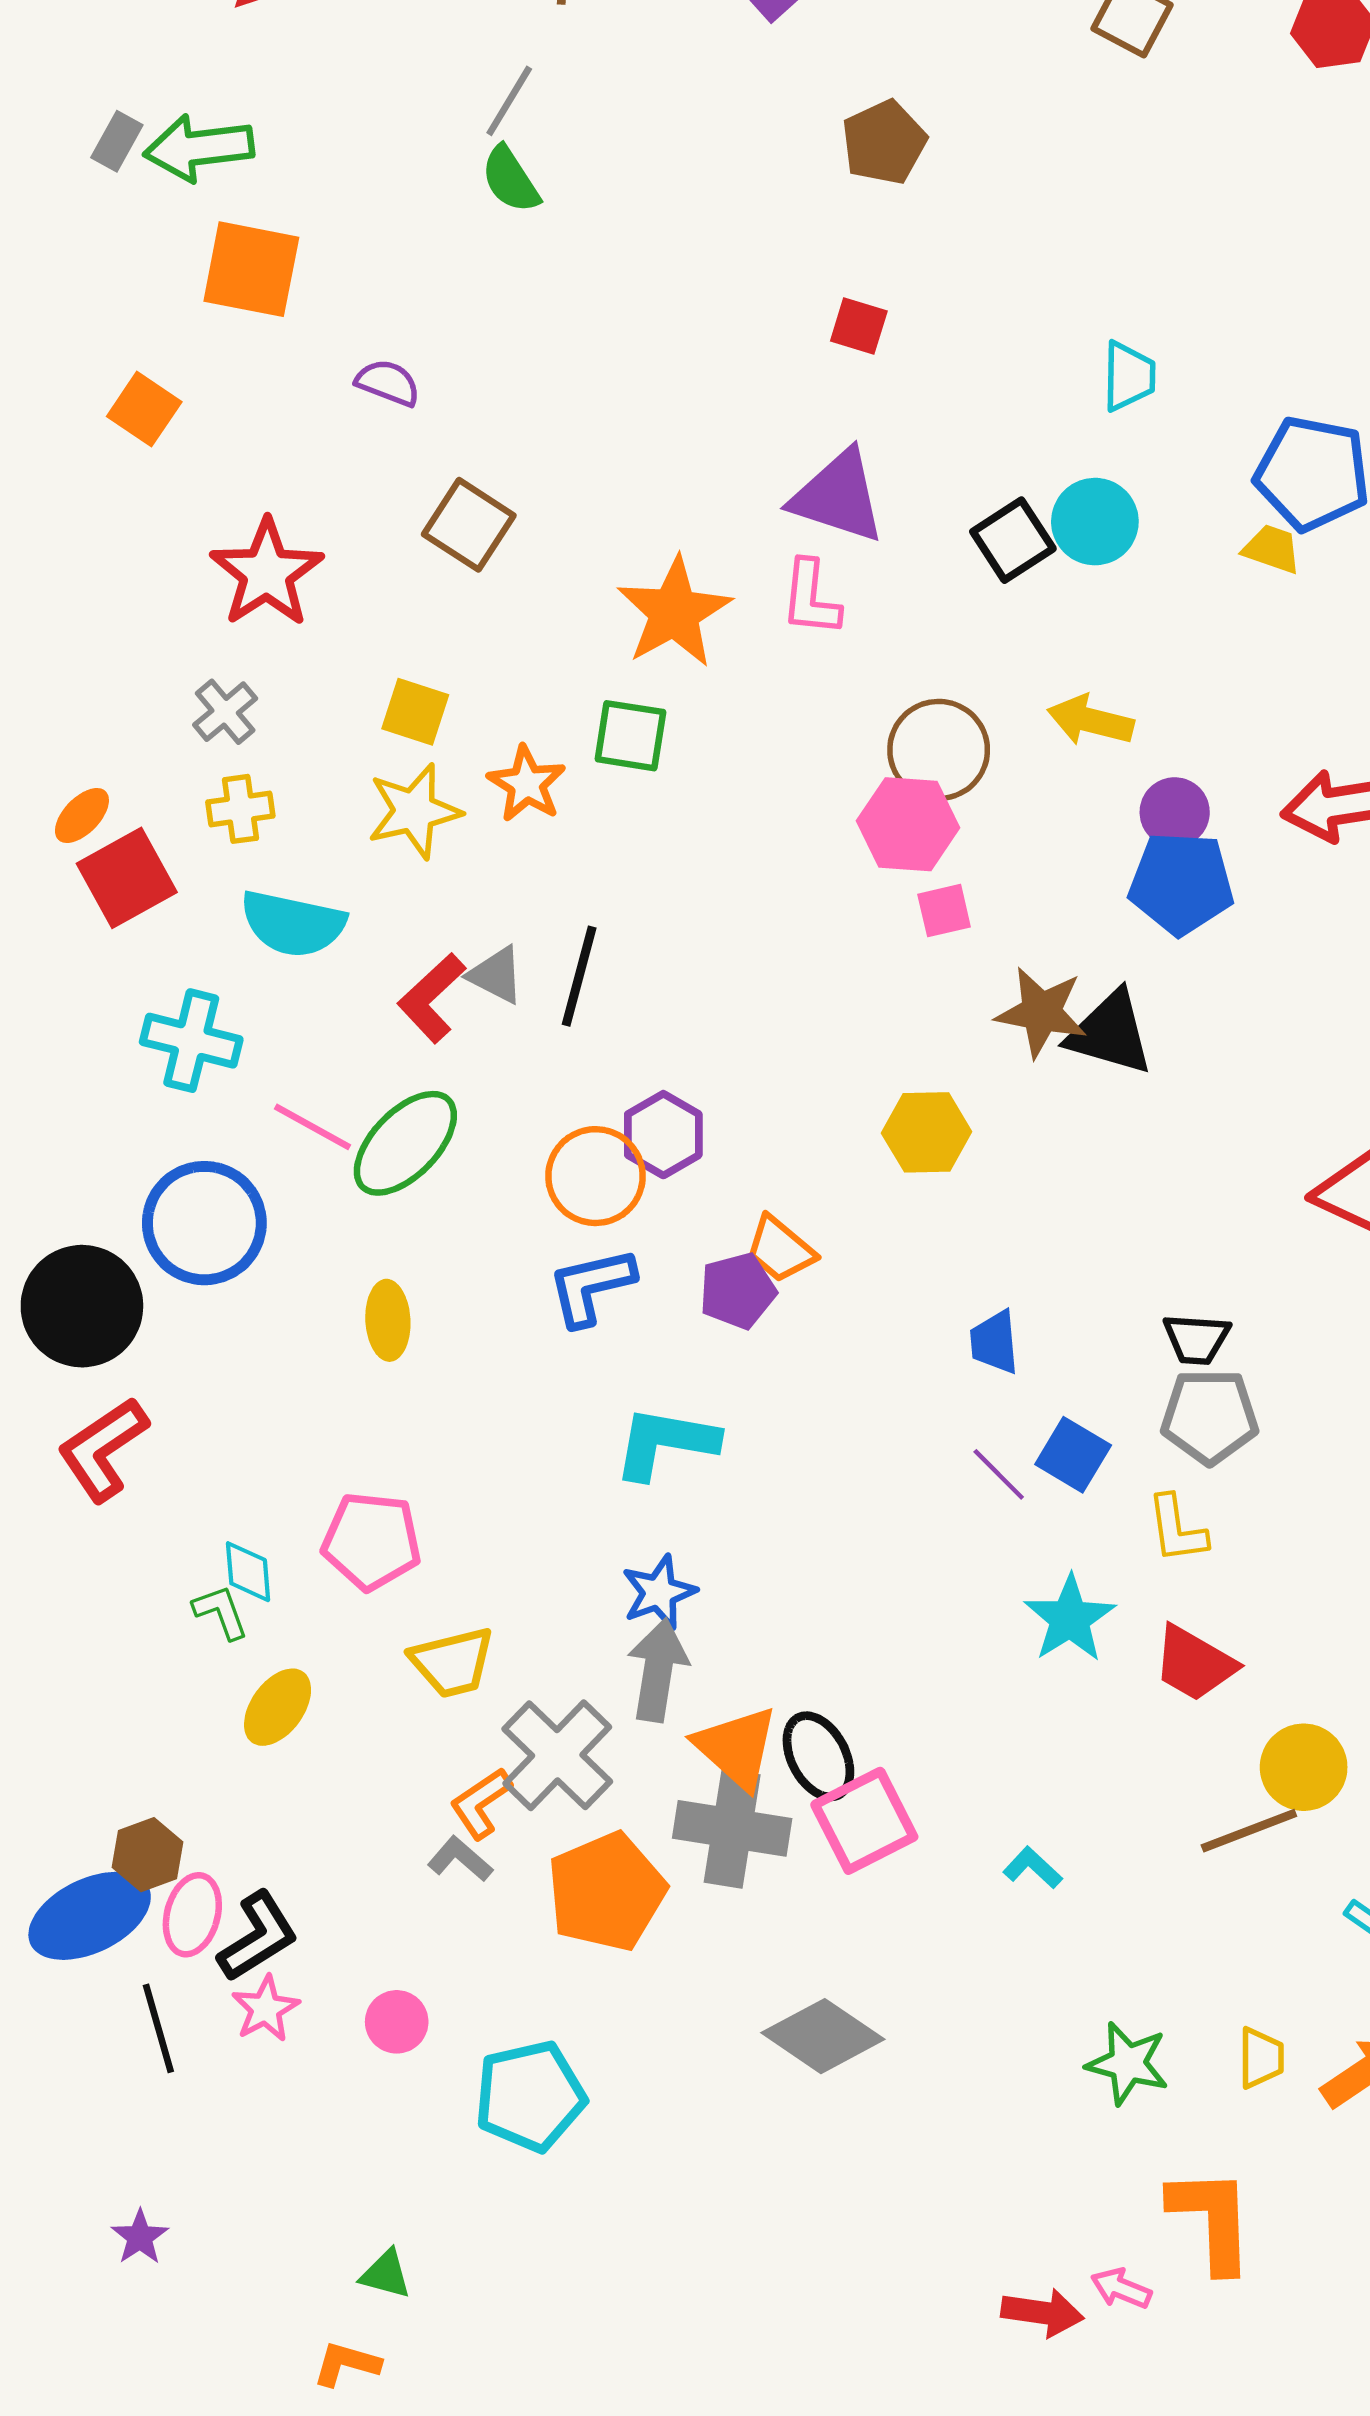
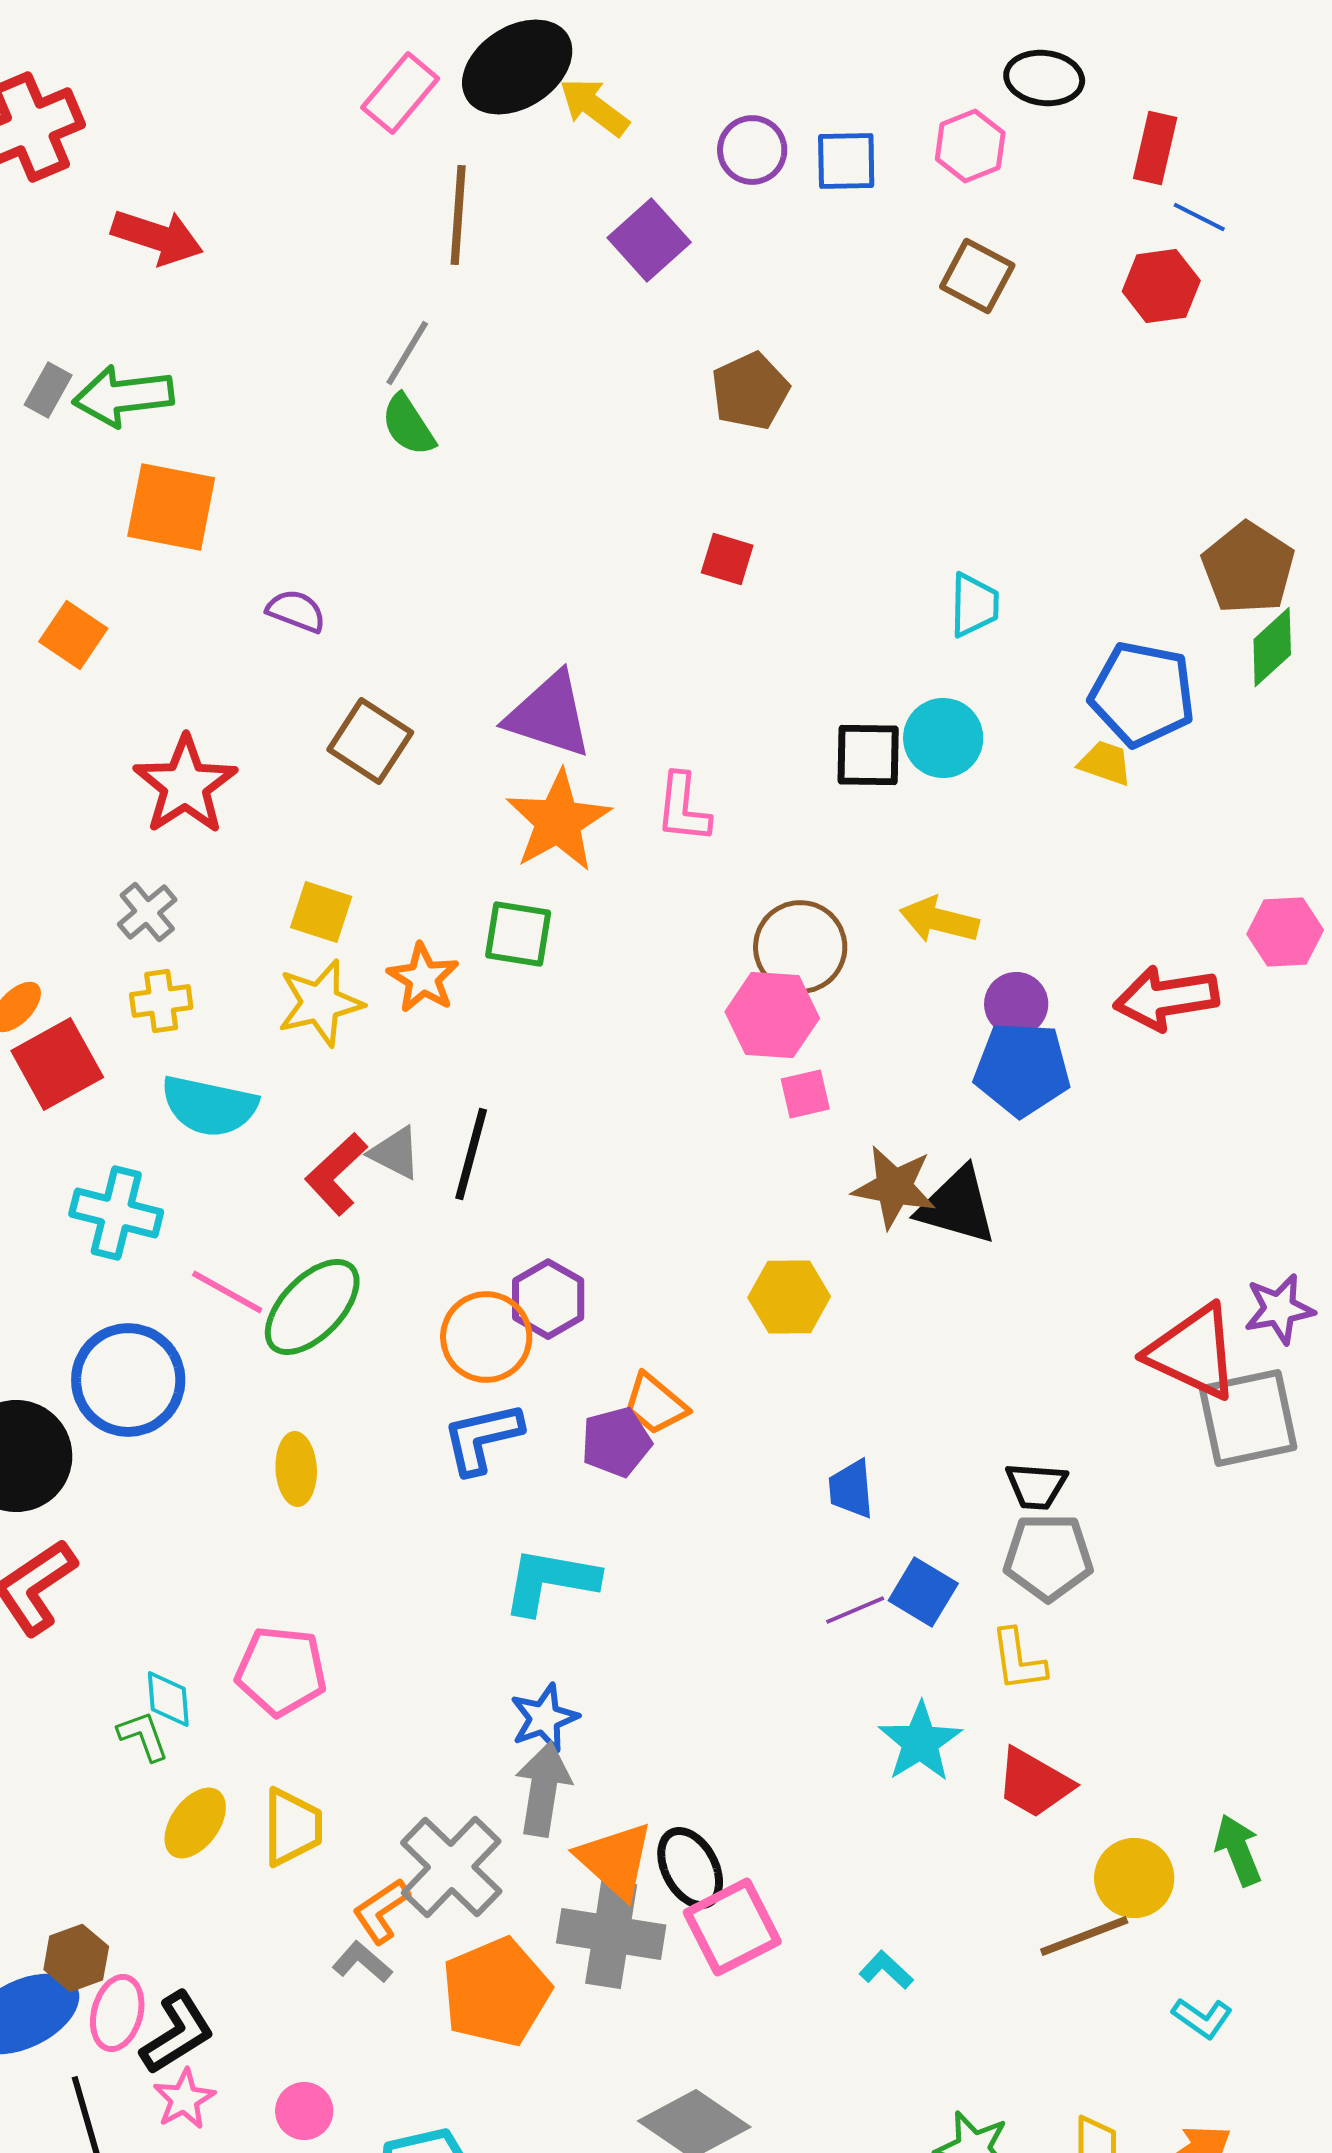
purple triangle: (838, 496) -> (549, 715), moved
black square: (1013, 540) -> (868, 755), turned 34
purple line: (999, 1474) -> (855, 1610), turned -68
yellow trapezoid: (452, 1662) -> (292, 1827), moved, turned -76

